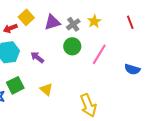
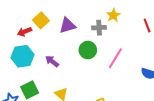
yellow star: (94, 21) -> (113, 15), moved
gray cross: (73, 24) -> (99, 28), moved, turned 32

